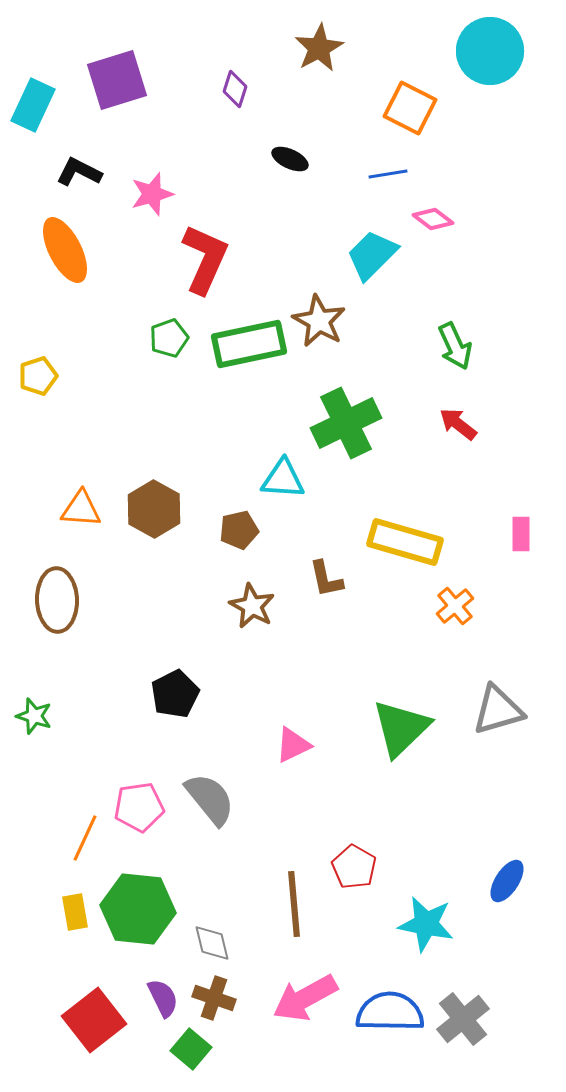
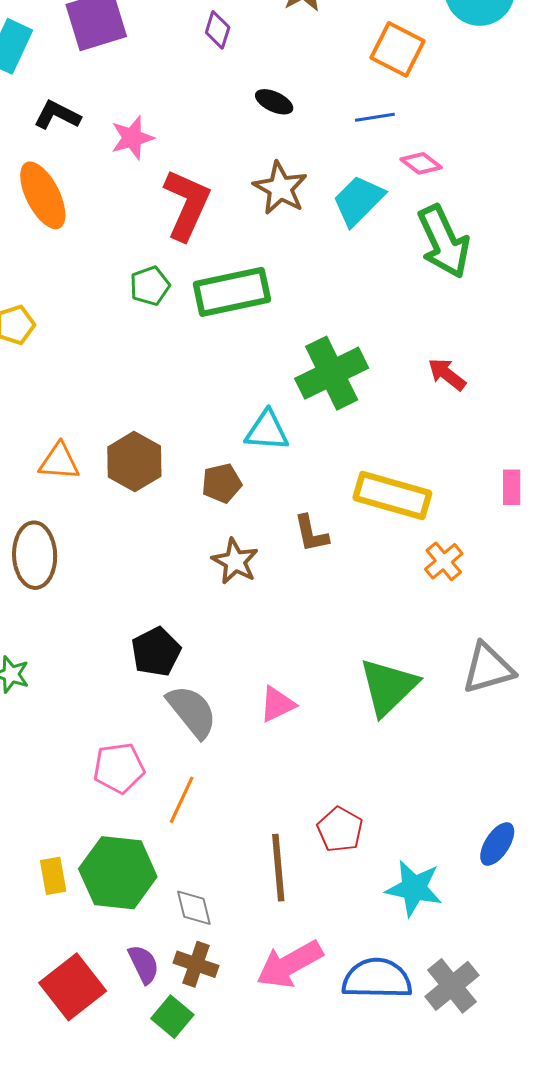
brown star: (319, 321) -> (280, 188), moved
green arrow: (455, 346) -> (444, 242), moved, size x1.5
gray semicircle: (210, 799) -> (192, 711), moved
orange line: (85, 838) -> (182, 800), moved

